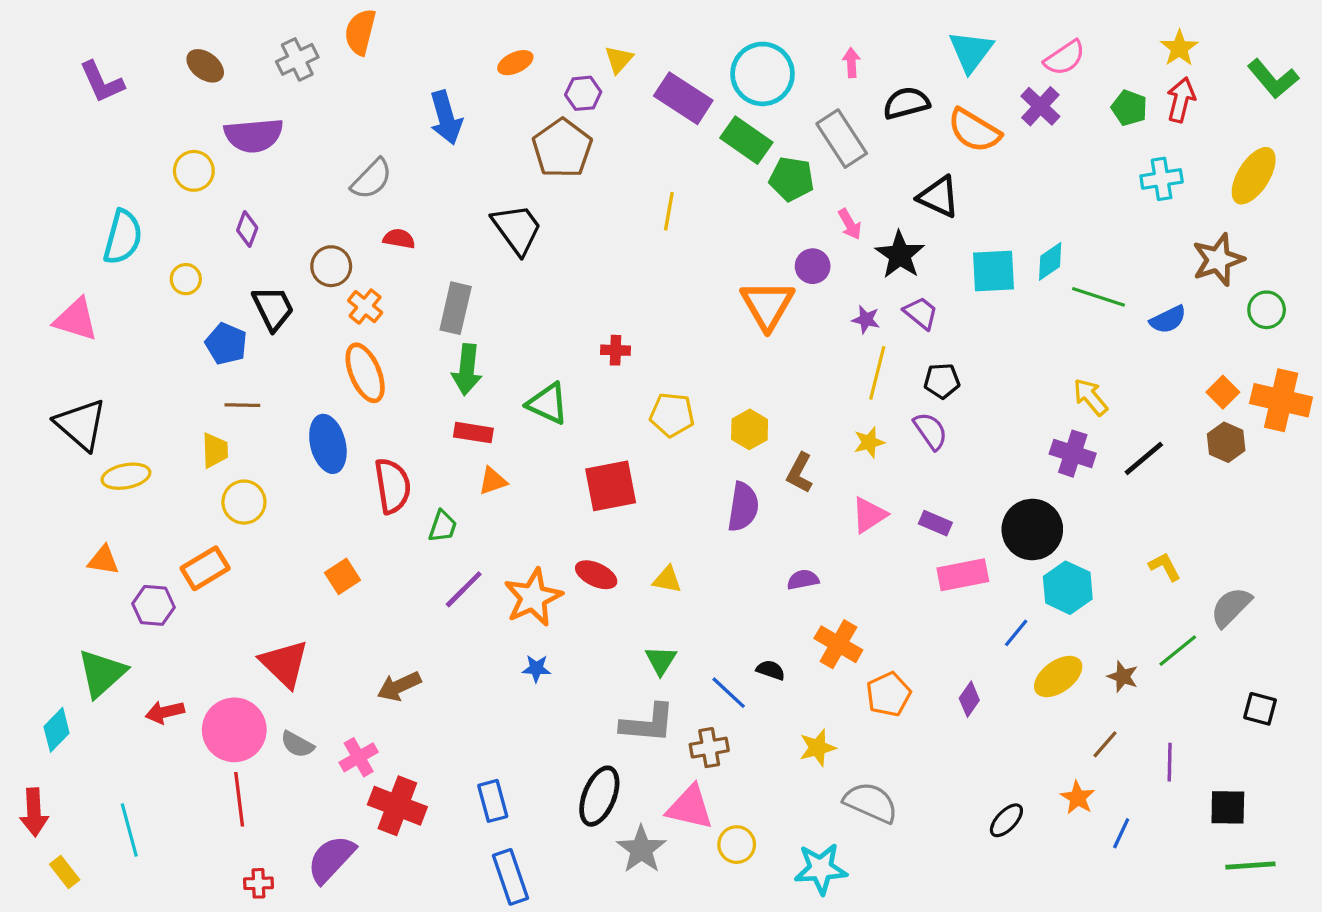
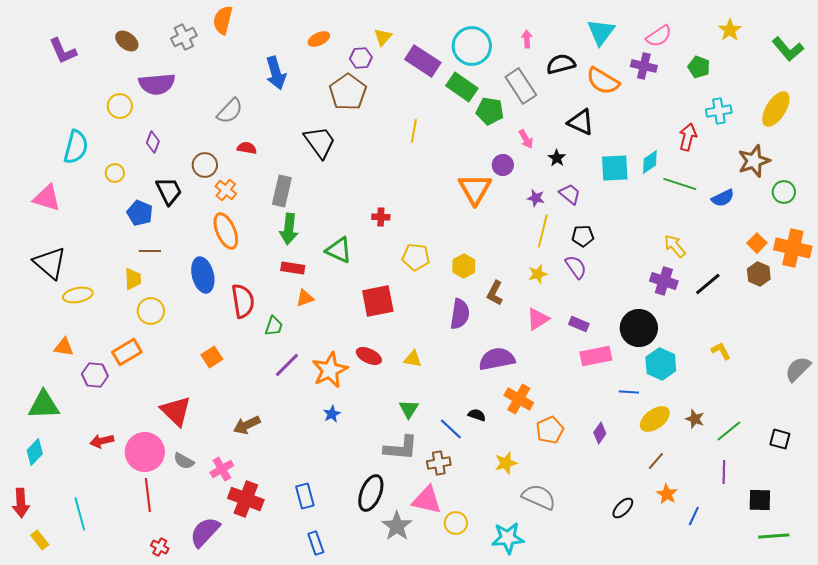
red arrow: (1181, 100) -> (688, 137), moved
purple cross: (1040, 106) -> (644, 66), turned -30
black star: (900, 255) -> (557, 158), size x0.6
purple semicircle: (803, 580) -> (497, 359), size x1.8
gray semicircle: (1231, 607) -> (798, 369), moved
blue line: (1016, 633) -> (629, 392), turned 54
green line: (1178, 651) -> (729, 431), moved
blue star: (536, 668) -> (332, 414), turned -30
green triangle: (102, 673) -> (44, 405), moved, turned 40
brown line: (1105, 744) -> (656, 461), moved
blue rectangle: (511, 877) -> (316, 543), size x0.7
red cross: (258, 883) -> (160, 547), turned 30

